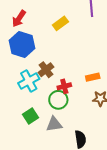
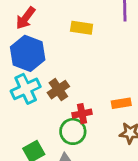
yellow rectangle: (60, 23) -> (82, 28), turned 42
cyan cross: (29, 81) -> (26, 89), moved

